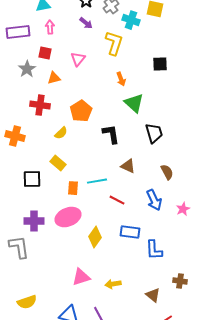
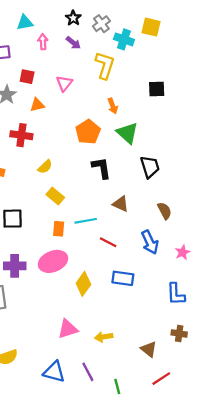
pink arrow: (50, 27) -> (43, 42), moved
orange pentagon: (81, 111) -> (88, 132), moved
yellow rectangle: (58, 163) -> (55, 196), moved
blue L-shape: (154, 250) -> (176, 294), moved

